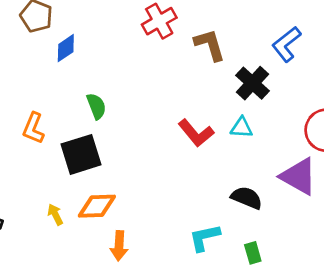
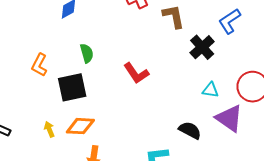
cyan triangle: (241, 128) -> (211, 90), moved
red L-shape: (196, 133) -> (136, 73), moved

